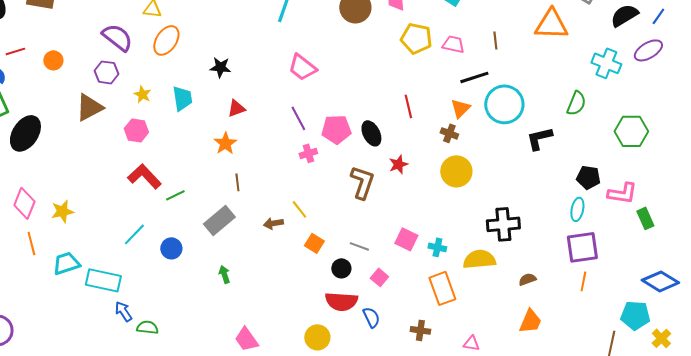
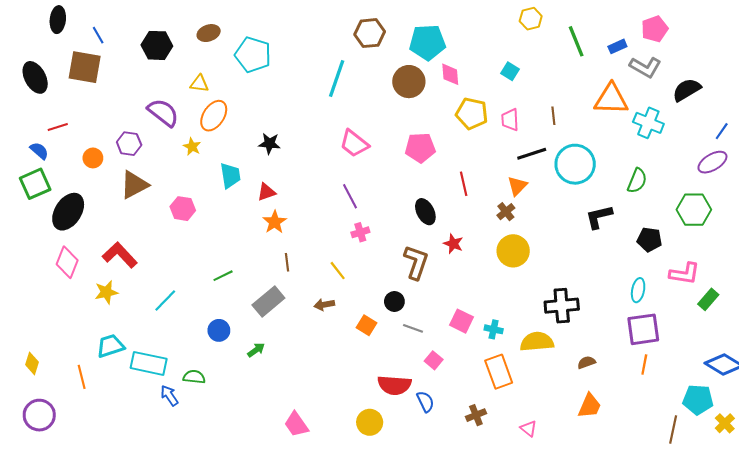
blue line: (658, 16) -> (722, 131), moved
pink trapezoid: (453, 44) -> (510, 120), turned -105
purple ellipse: (648, 50) -> (712, 162), moved
orange circle: (53, 60) -> (93, 158), moved
cyan cross: (606, 63) -> (648, 123), moved
purple hexagon: (106, 72) -> (129, 144), moved
yellow star: (142, 94) -> (192, 147), moved
cyan circle: (504, 104) -> (575, 164), moved
red triangle: (236, 108) -> (266, 192), moved
pink pentagon: (336, 129) -> (420, 148), moved
brown cross: (449, 133) -> (506, 212), turned 30
red star: (398, 164) -> (453, 244), turned -30
red L-shape: (144, 176) -> (120, 255), moved
black pentagon: (588, 177) -> (649, 240), moved
pink diamond: (24, 203) -> (67, 262), moved
yellow line: (299, 209) -> (338, 271), moved
green rectangle: (645, 218) -> (708, 299), turned 65
cyan line: (134, 234) -> (165, 300), moved
orange line: (31, 243) -> (82, 377), moved
black circle: (341, 268) -> (394, 301), moved
green arrow: (224, 274) -> (256, 350), moved, turned 72
green semicircle: (147, 327) -> (194, 377), moved
brown cross: (420, 330) -> (476, 415), turned -30
pink triangle: (471, 343) -> (529, 428), turned 30

